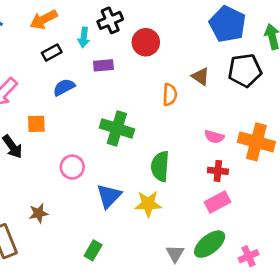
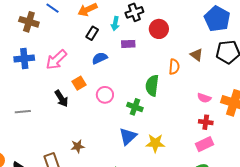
black rectangle: (52, 53) -> (92, 33), turned -32
orange square: (36, 124) -> (79, 83), turned -32
green cross: (117, 128) -> (135, 107), moved, size x0.7
green semicircle: (160, 166) -> (152, 86), moved
pink circle: (72, 167) -> (105, 95), moved

